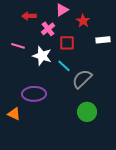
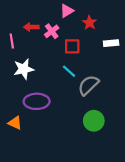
red arrow: (29, 16) -> (31, 27), moved
pink line: (18, 46) -> (12, 41), moved, turned 64
white star: (42, 56) -> (24, 69), moved, turned -30

